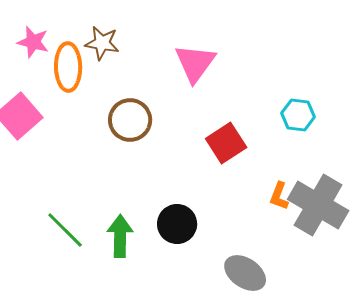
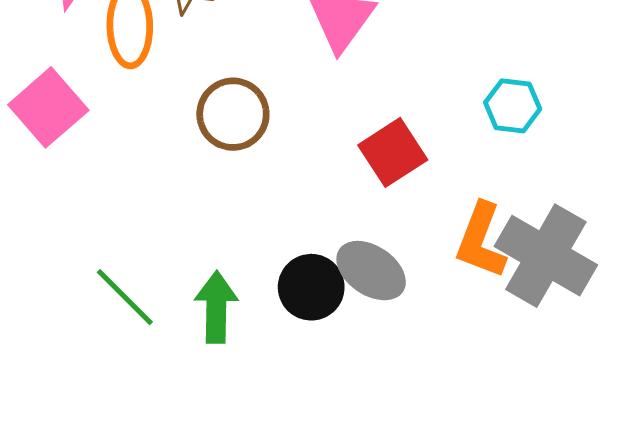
orange L-shape: (279, 196) -> (481, 241), size x1.6
gray ellipse: (245, 273) -> (371, 271), moved

